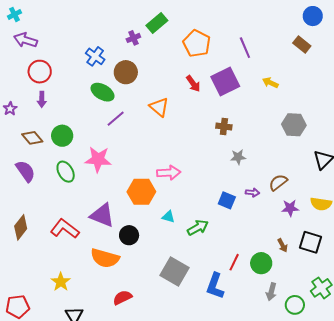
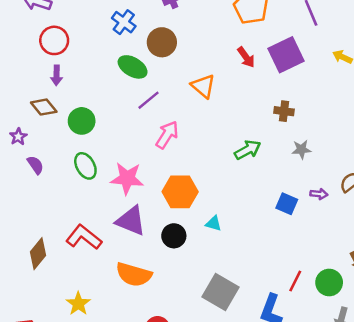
purple star: (10, 109) -> (18, 137), moved
brown diamond: (32, 138) -> (44, 107), moved
pink star: (98, 159) -> (127, 178), moved
purple semicircle: (25, 171) -> (35, 165), size x0.7
pink arrow: (169, 173) -> (167, 135), moved, turned -55
brown diamond: (21, 227) -> (38, 254), moved
green arrow: (198, 228) -> (248, 150), moved
black circle: (129, 235) -> (174, 236), moved

